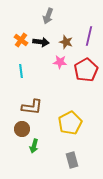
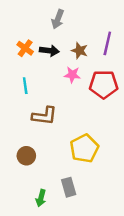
red pentagon: (86, 70) -> (104, 84), turned 30
brown L-shape: (32, 107) -> (44, 116), moved
green arrow: (34, 146) -> (41, 198), moved
gray rectangle: (72, 160) -> (69, 187), moved

